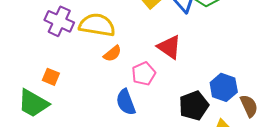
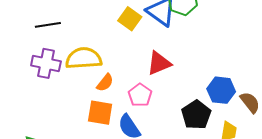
red triangle: (169, 47) -> (159, 63), turned -44
orange square: (51, 77) -> (100, 113), moved, size x1.5

